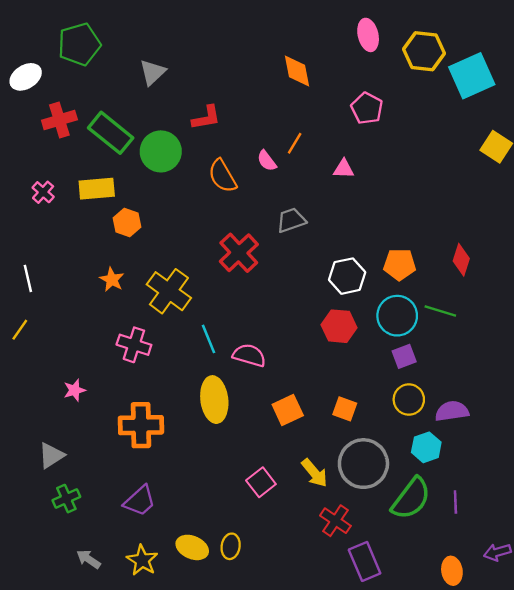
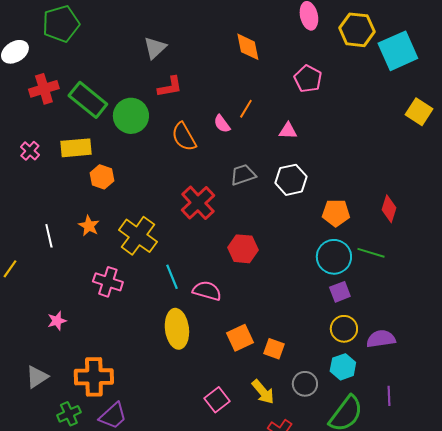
gray triangle: (153, 72) -> (155, 48), moved
white hexagon: (347, 276) -> (291, 180), moved
white line: (28, 278) -> (49, 236), moved
red hexagon: (339, 326) -> (243, 249), moved
orange square: (345, 409) -> (274, 349), moved
orange cross: (141, 425) -> (94, 377), moved
cyan hexagon: (426, 447) -> (343, 367), moved
gray circle: (363, 464) -> (305, 384), size x0.6
green cross: (66, 499) -> (69, 414), moved
purple line: (455, 502) -> (389, 396), moved

